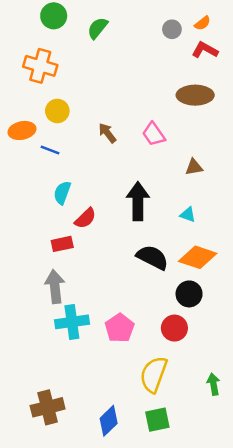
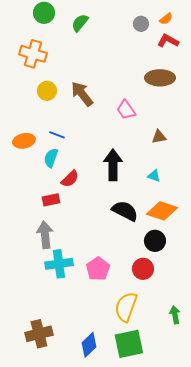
orange ellipse: (22, 130) -> (24, 141), moved
brown arrow: (107, 133) -> (82, 94), moved, size x1.5
blue line: (50, 150) -> (57, 135), moved
green square: (157, 420) -> (129, 344), size x1.4

